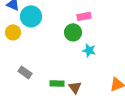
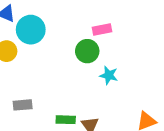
gray rectangle: (25, 72) -> (23, 105), turned -40

